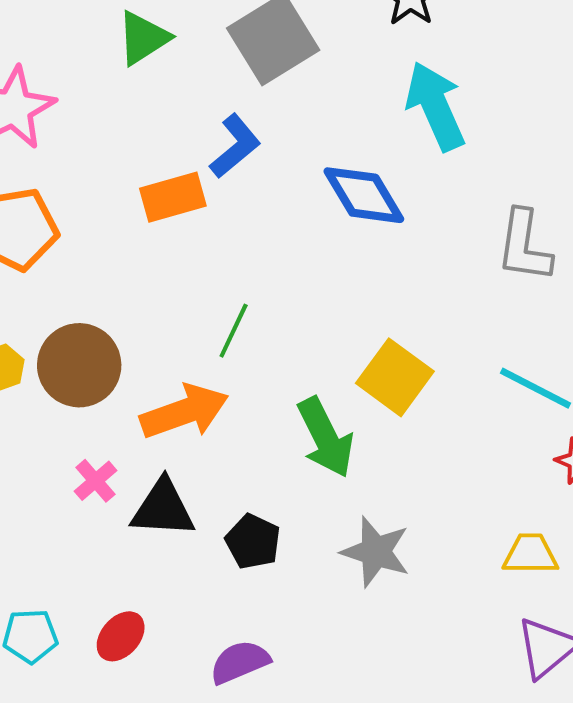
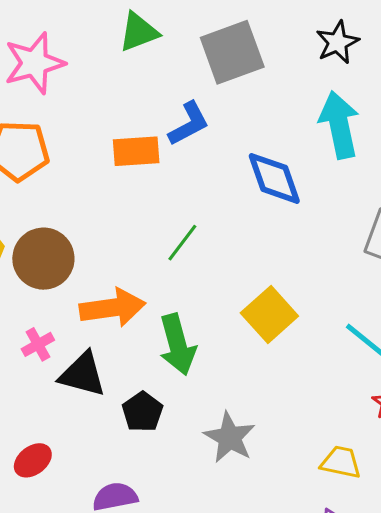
green line: (234, 331) -> (182, 243), moved
green arrow: (325, 437) -> (177, 345), moved

